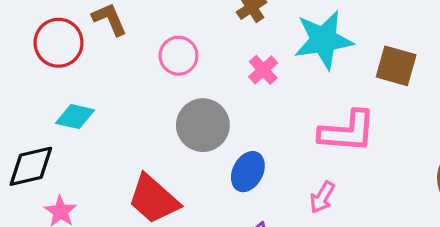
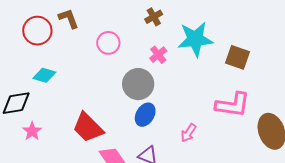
gray circle: (203, 125) -> (138, 84), moved
pink L-shape: (347, 131) -> (233, 105), moved

